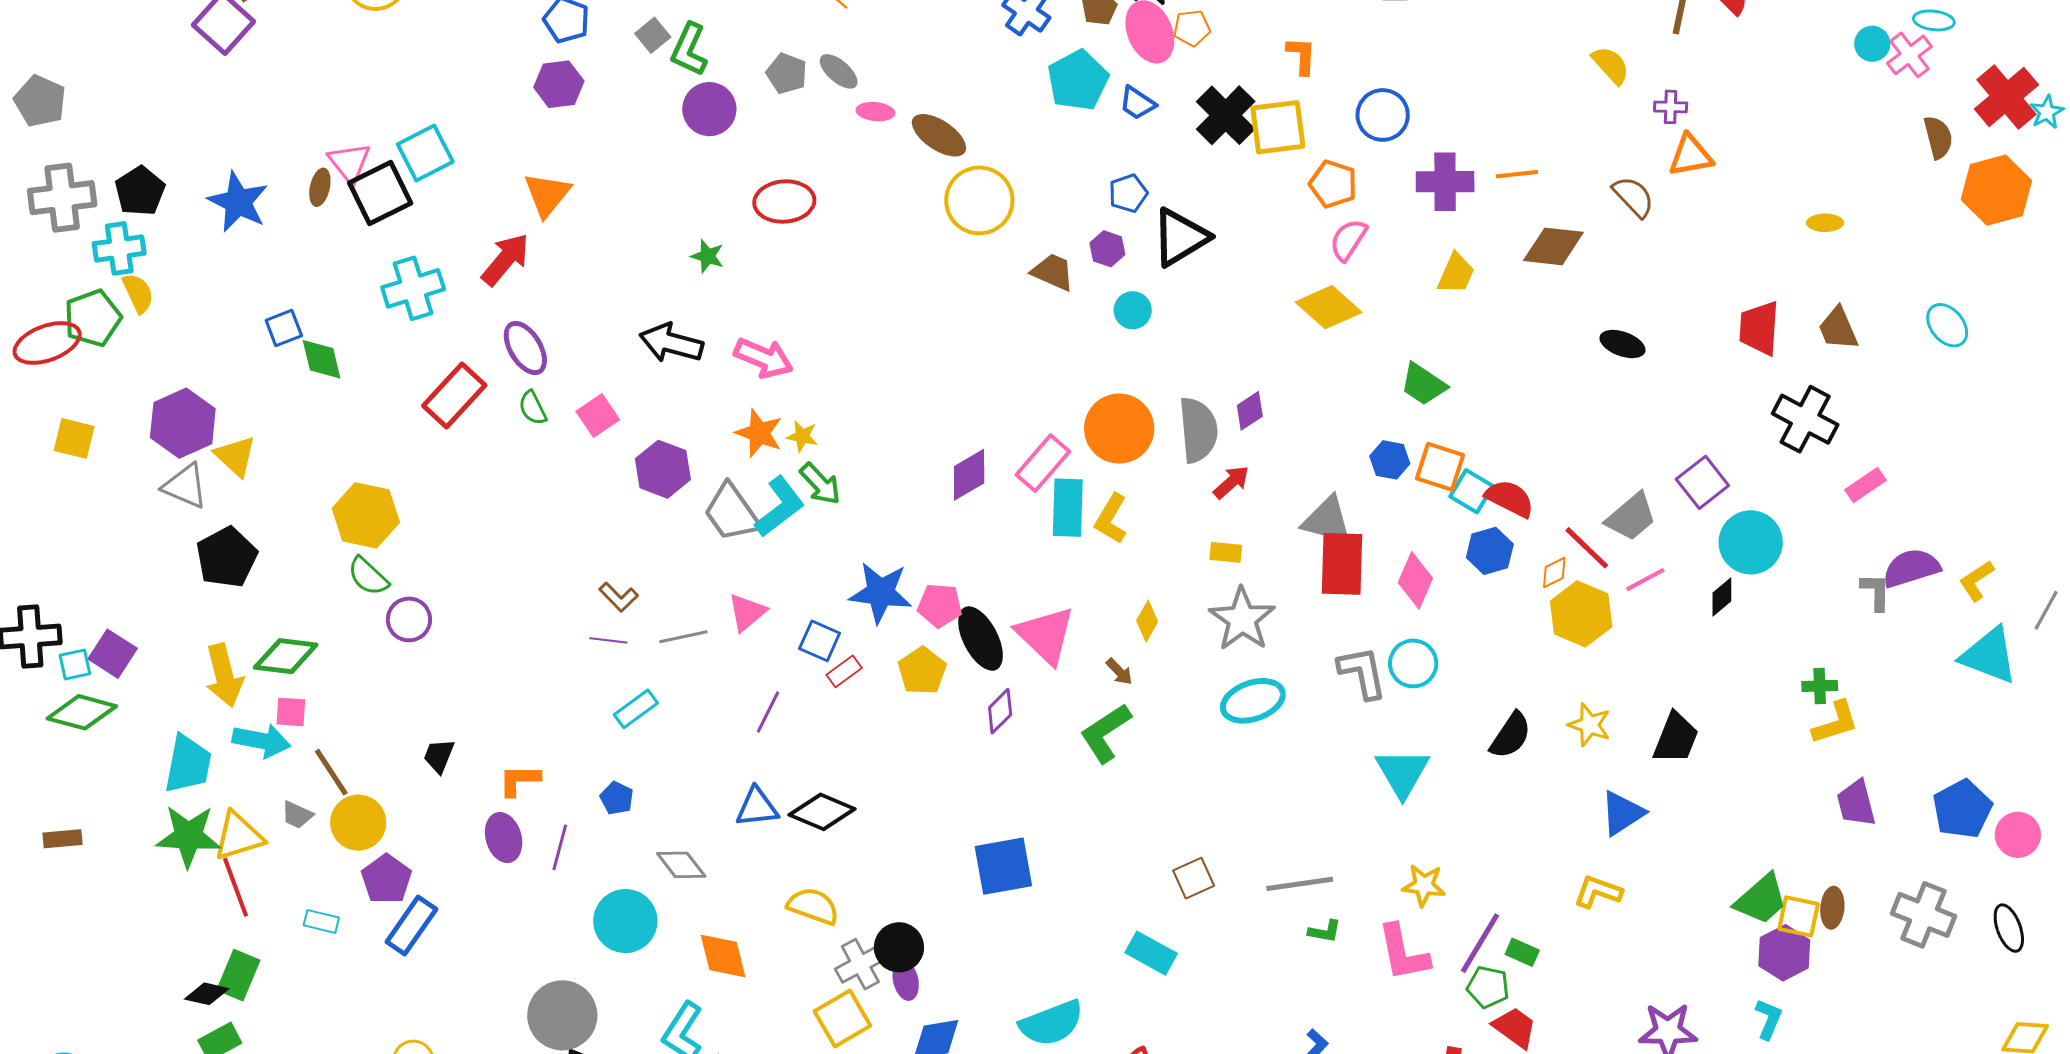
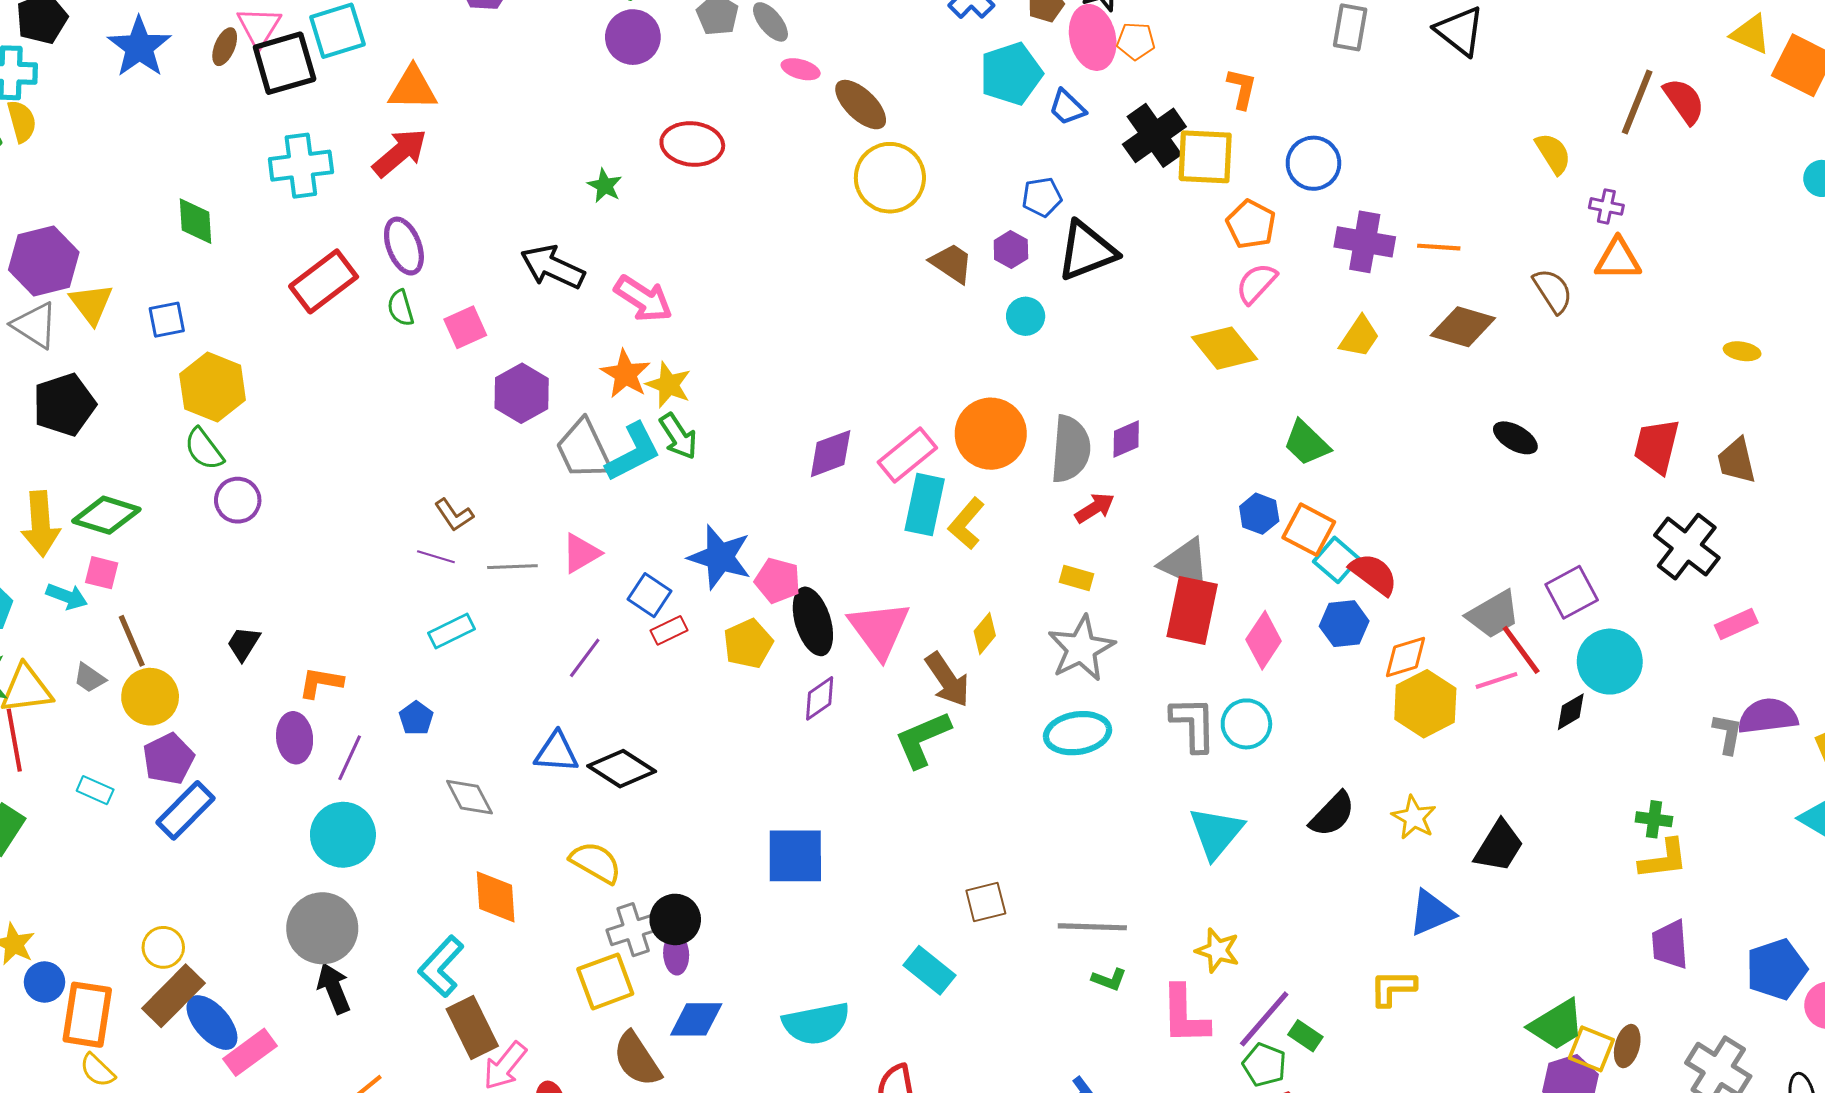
orange triangle: (547, 195) -> (413, 88), moved, turned 42
blue square: (284, 328) -> (167, 320), moved
yellow star: (802, 436) -> (669, 385), size x1.4
red line: (1587, 548) -> (1521, 650), moved
orange diamond: (1554, 572) -> (1406, 657), size x1.4
brown arrow: (1119, 672) -> (947, 680), size x1.8
cyan arrow: (261, 741) -> (67, 596), size x0.7
yellow L-shape: (1598, 892) -> (1393, 988), turned -30
cyan circle: (625, 921) -> (343, 835), moved

